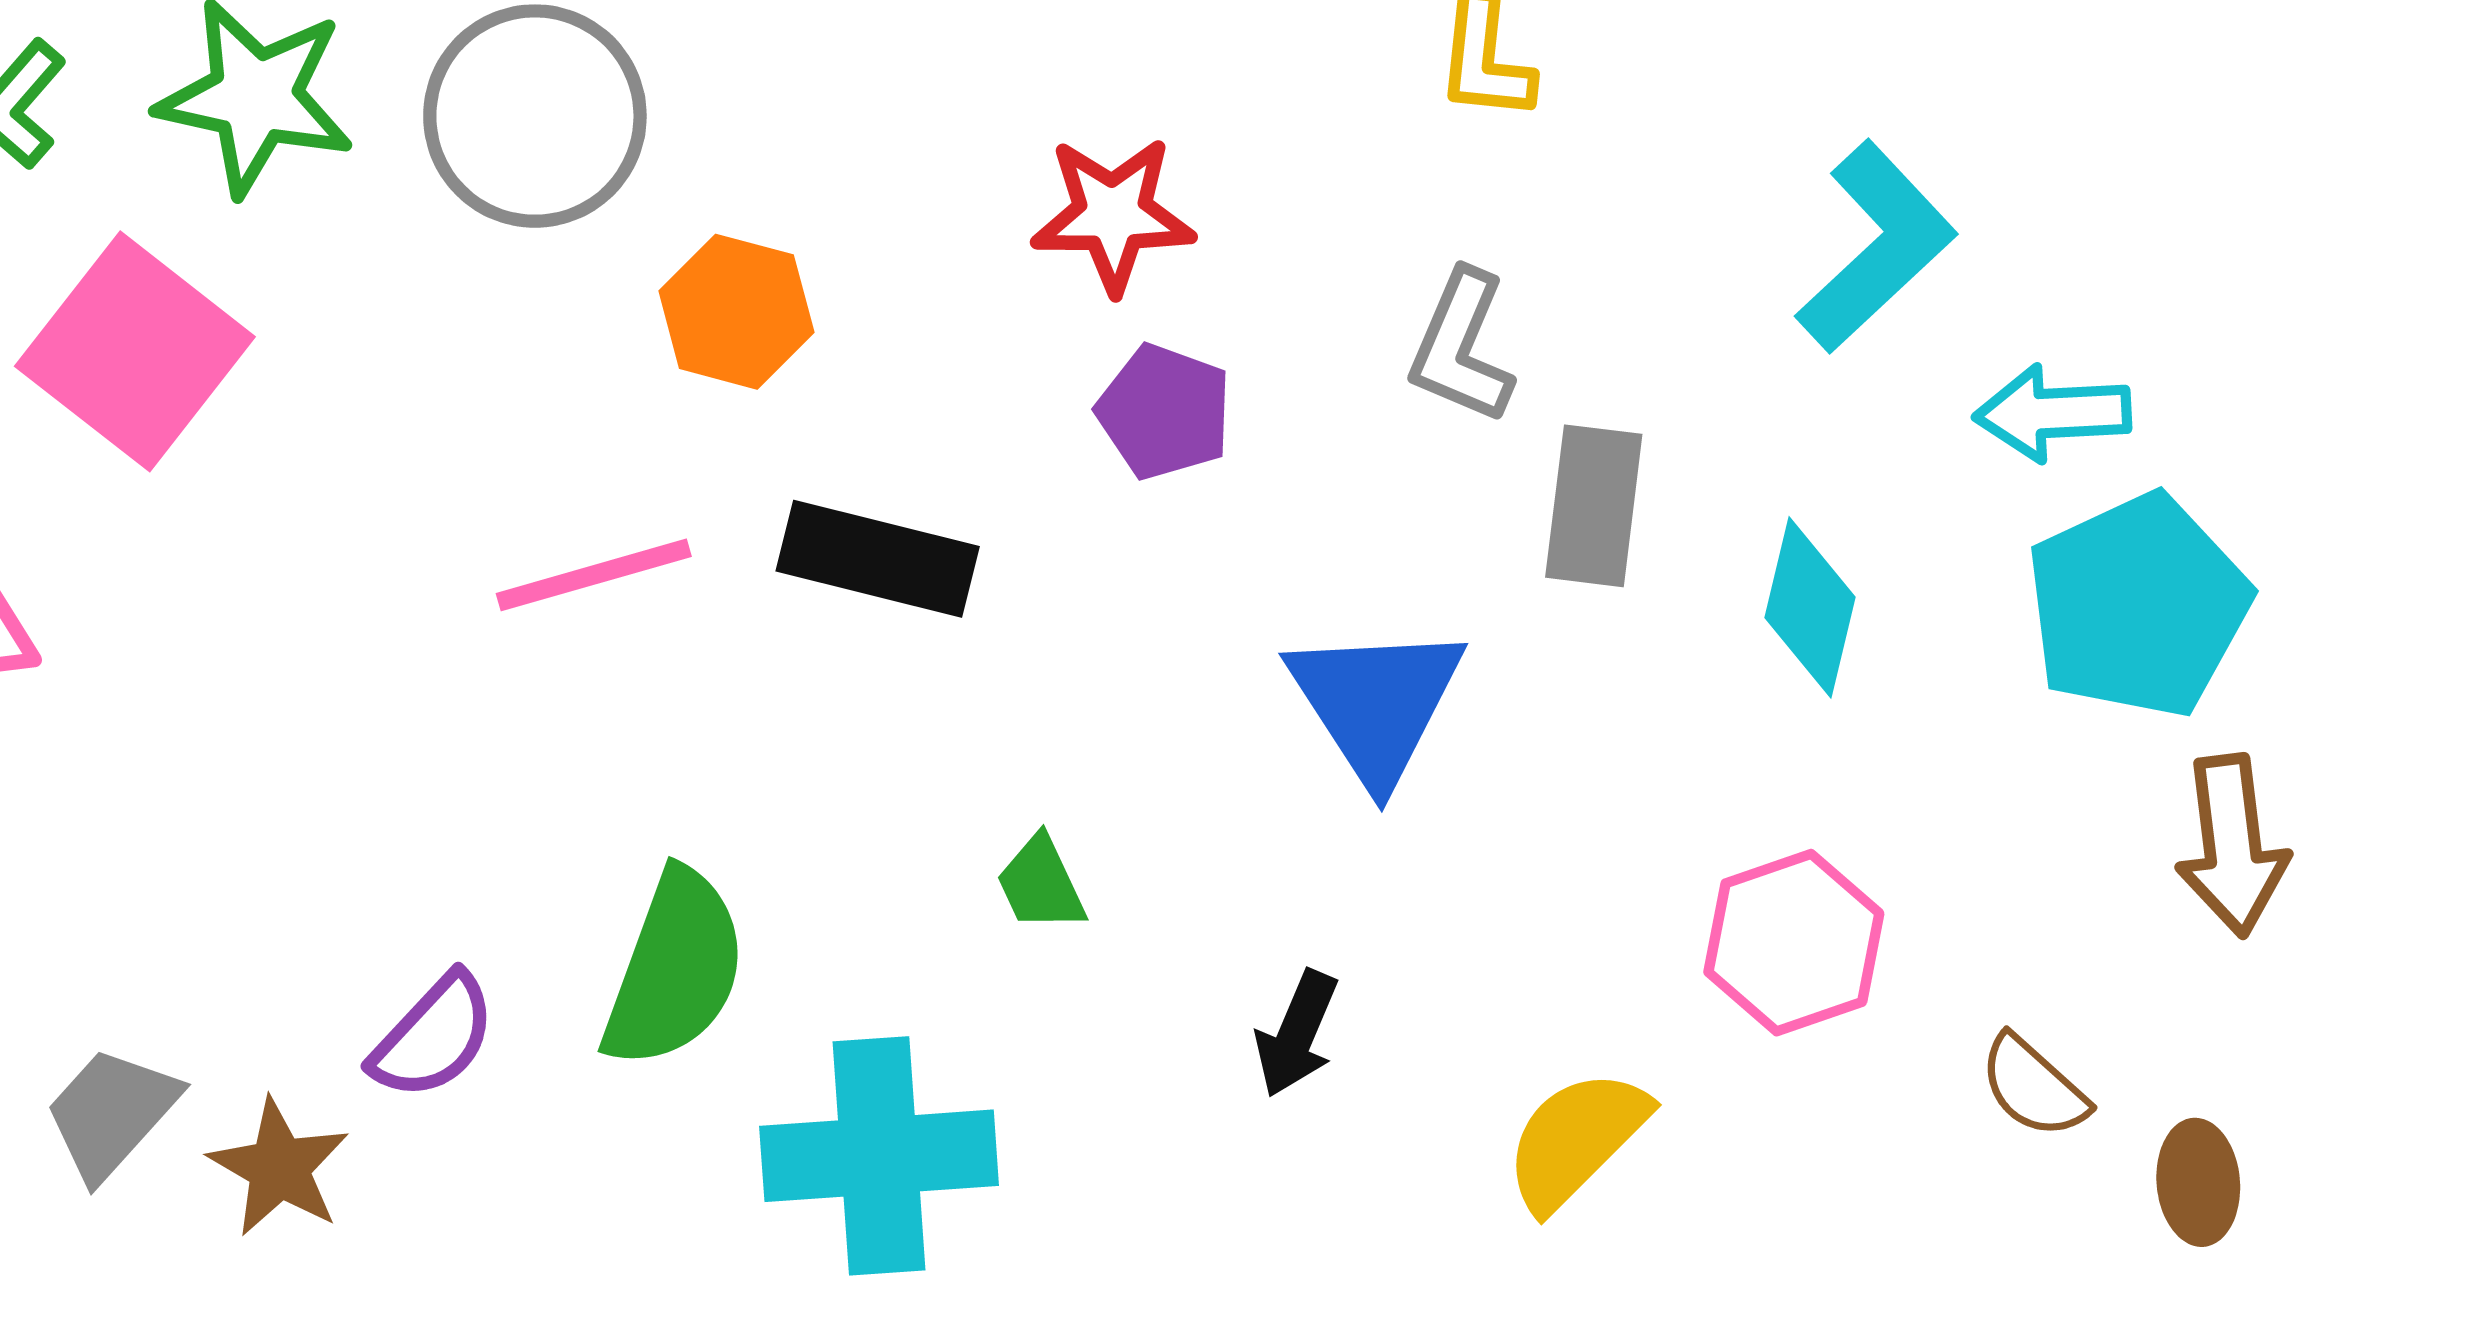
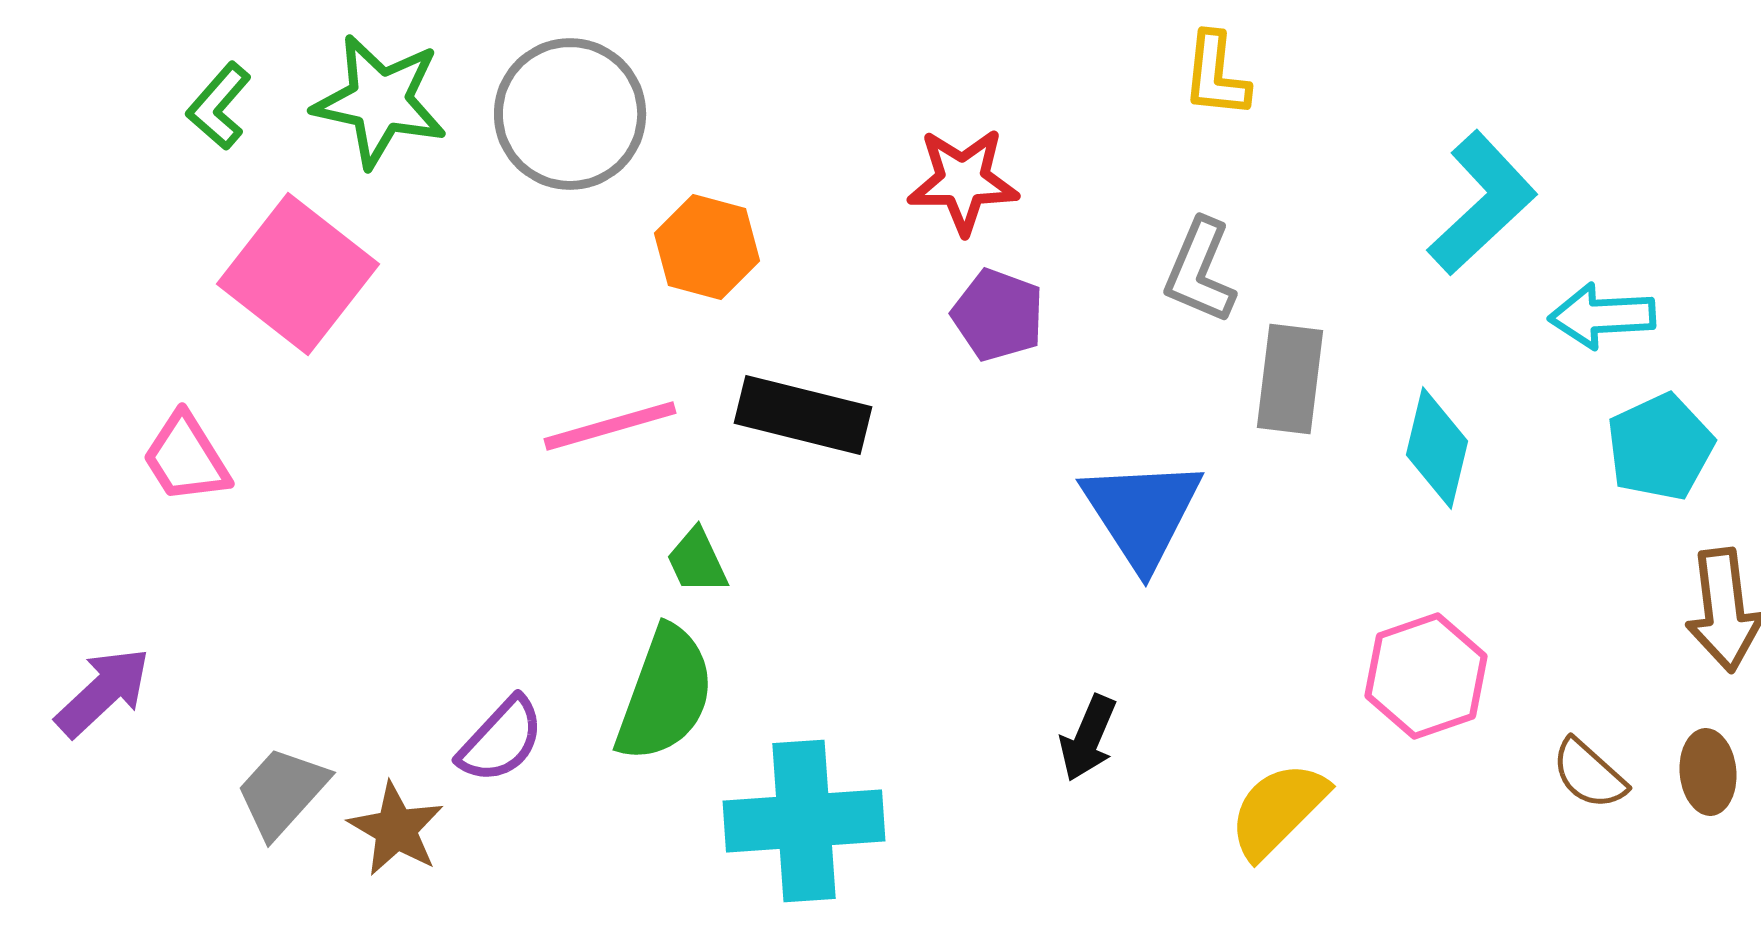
cyan pentagon: (2138, 606) -> (1660, 447), size x0.7
green trapezoid: (1041, 884) -> (697, 561), moved
brown ellipse: (2198, 1182) -> (1708, 772), moved

